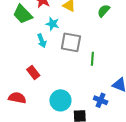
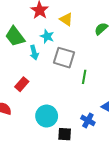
green trapezoid: (23, 14) -> (15, 36), moved
red rectangle: (33, 72) -> (22, 84), turned 72

